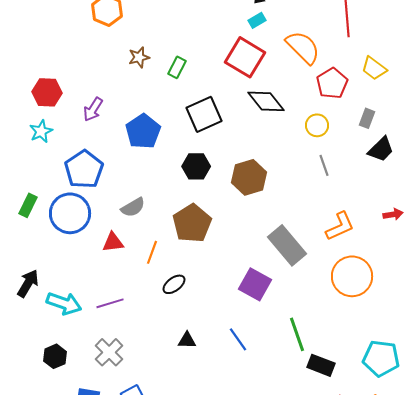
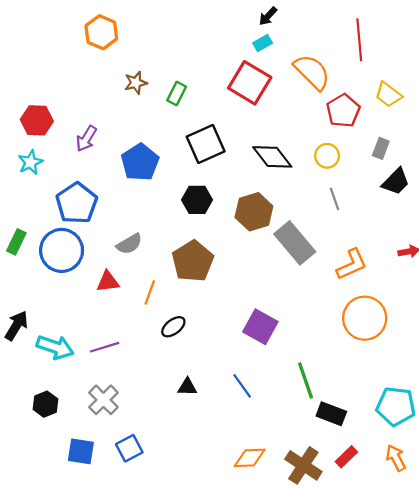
black diamond: (266, 101) -> (272, 157), moved
gray rectangle: (287, 245) -> (295, 243), moved

